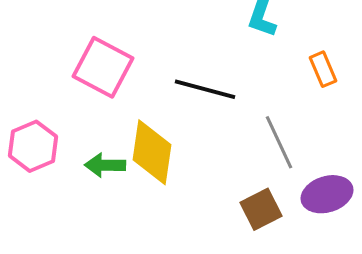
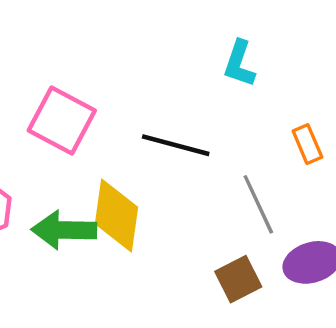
orange rectangle: (323, 69) -> (307, 144), moved
green arrow: (105, 165) -> (64, 230), size x1.4

